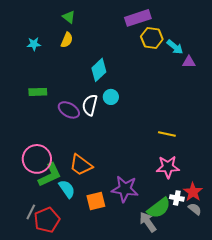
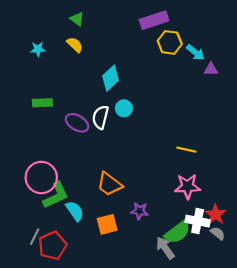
yellow semicircle: (67, 40) -> (75, 45), turned -70
orange trapezoid: (81, 165) -> (109, 184), moved
purple star: (125, 189) -> (140, 211), size x0.6
white cross: (177, 198) -> (198, 221), size x1.5

